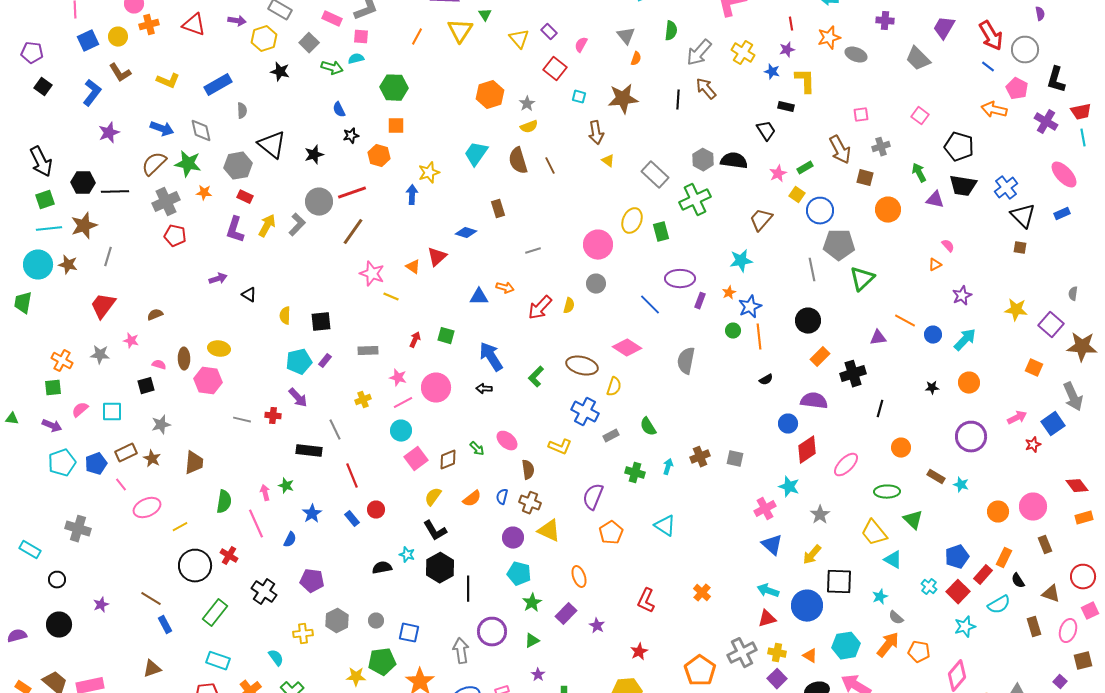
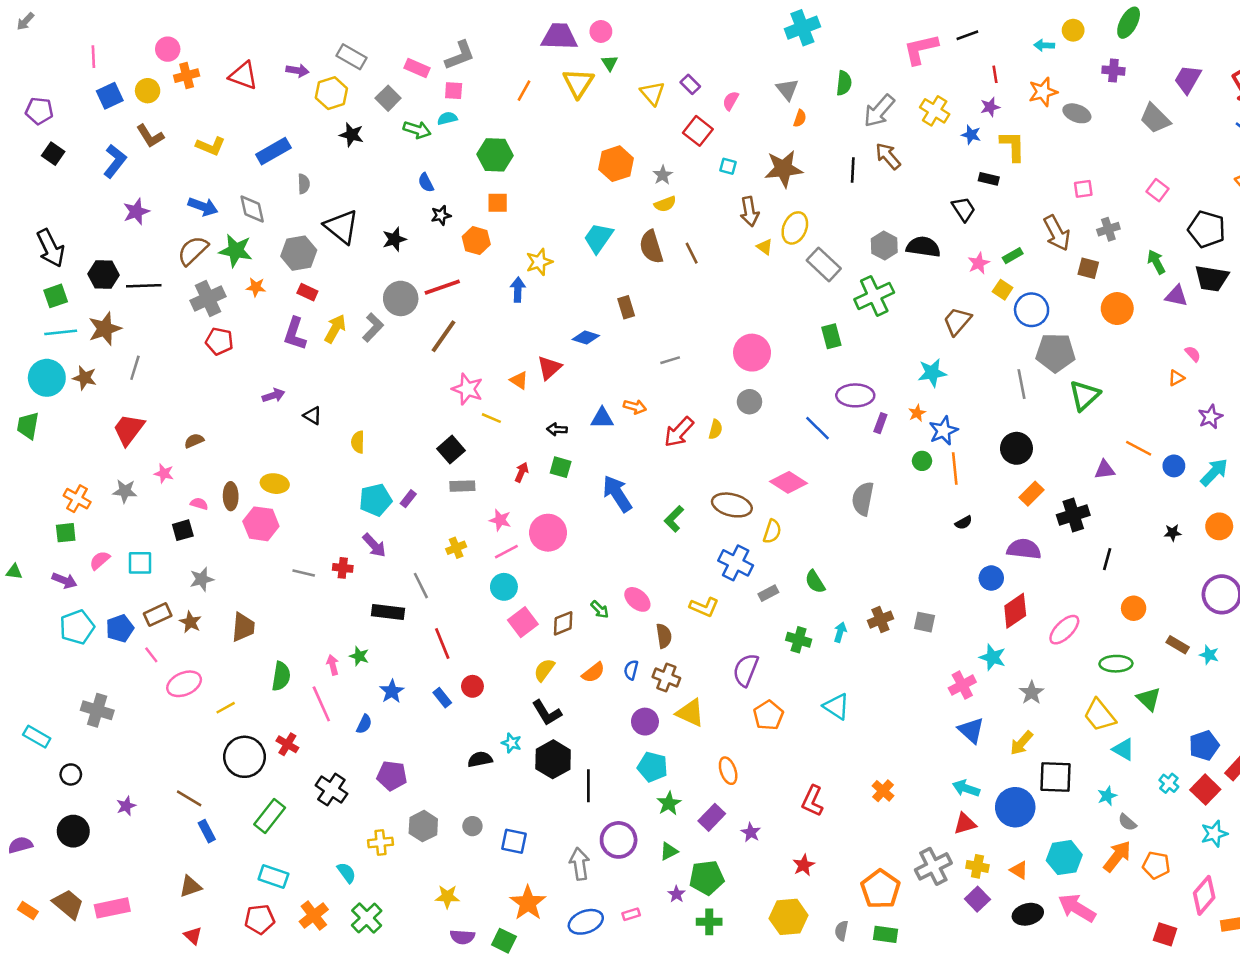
yellow ellipse: (632, 221) -> (795, 228), moved
black square: (321, 322) -> (451, 450), moved, turned -35
black arrow: (484, 389) -> (557, 429), moved
green pentagon: (382, 662) -> (707, 878), moved

